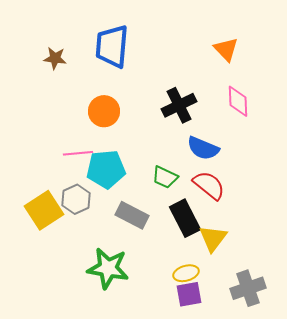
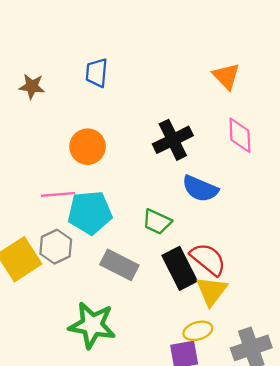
blue trapezoid: (112, 46) -> (97, 73), size x0.6
red semicircle: (209, 185) -> (208, 259), moved
yellow ellipse: (186, 273) -> (198, 331), moved

